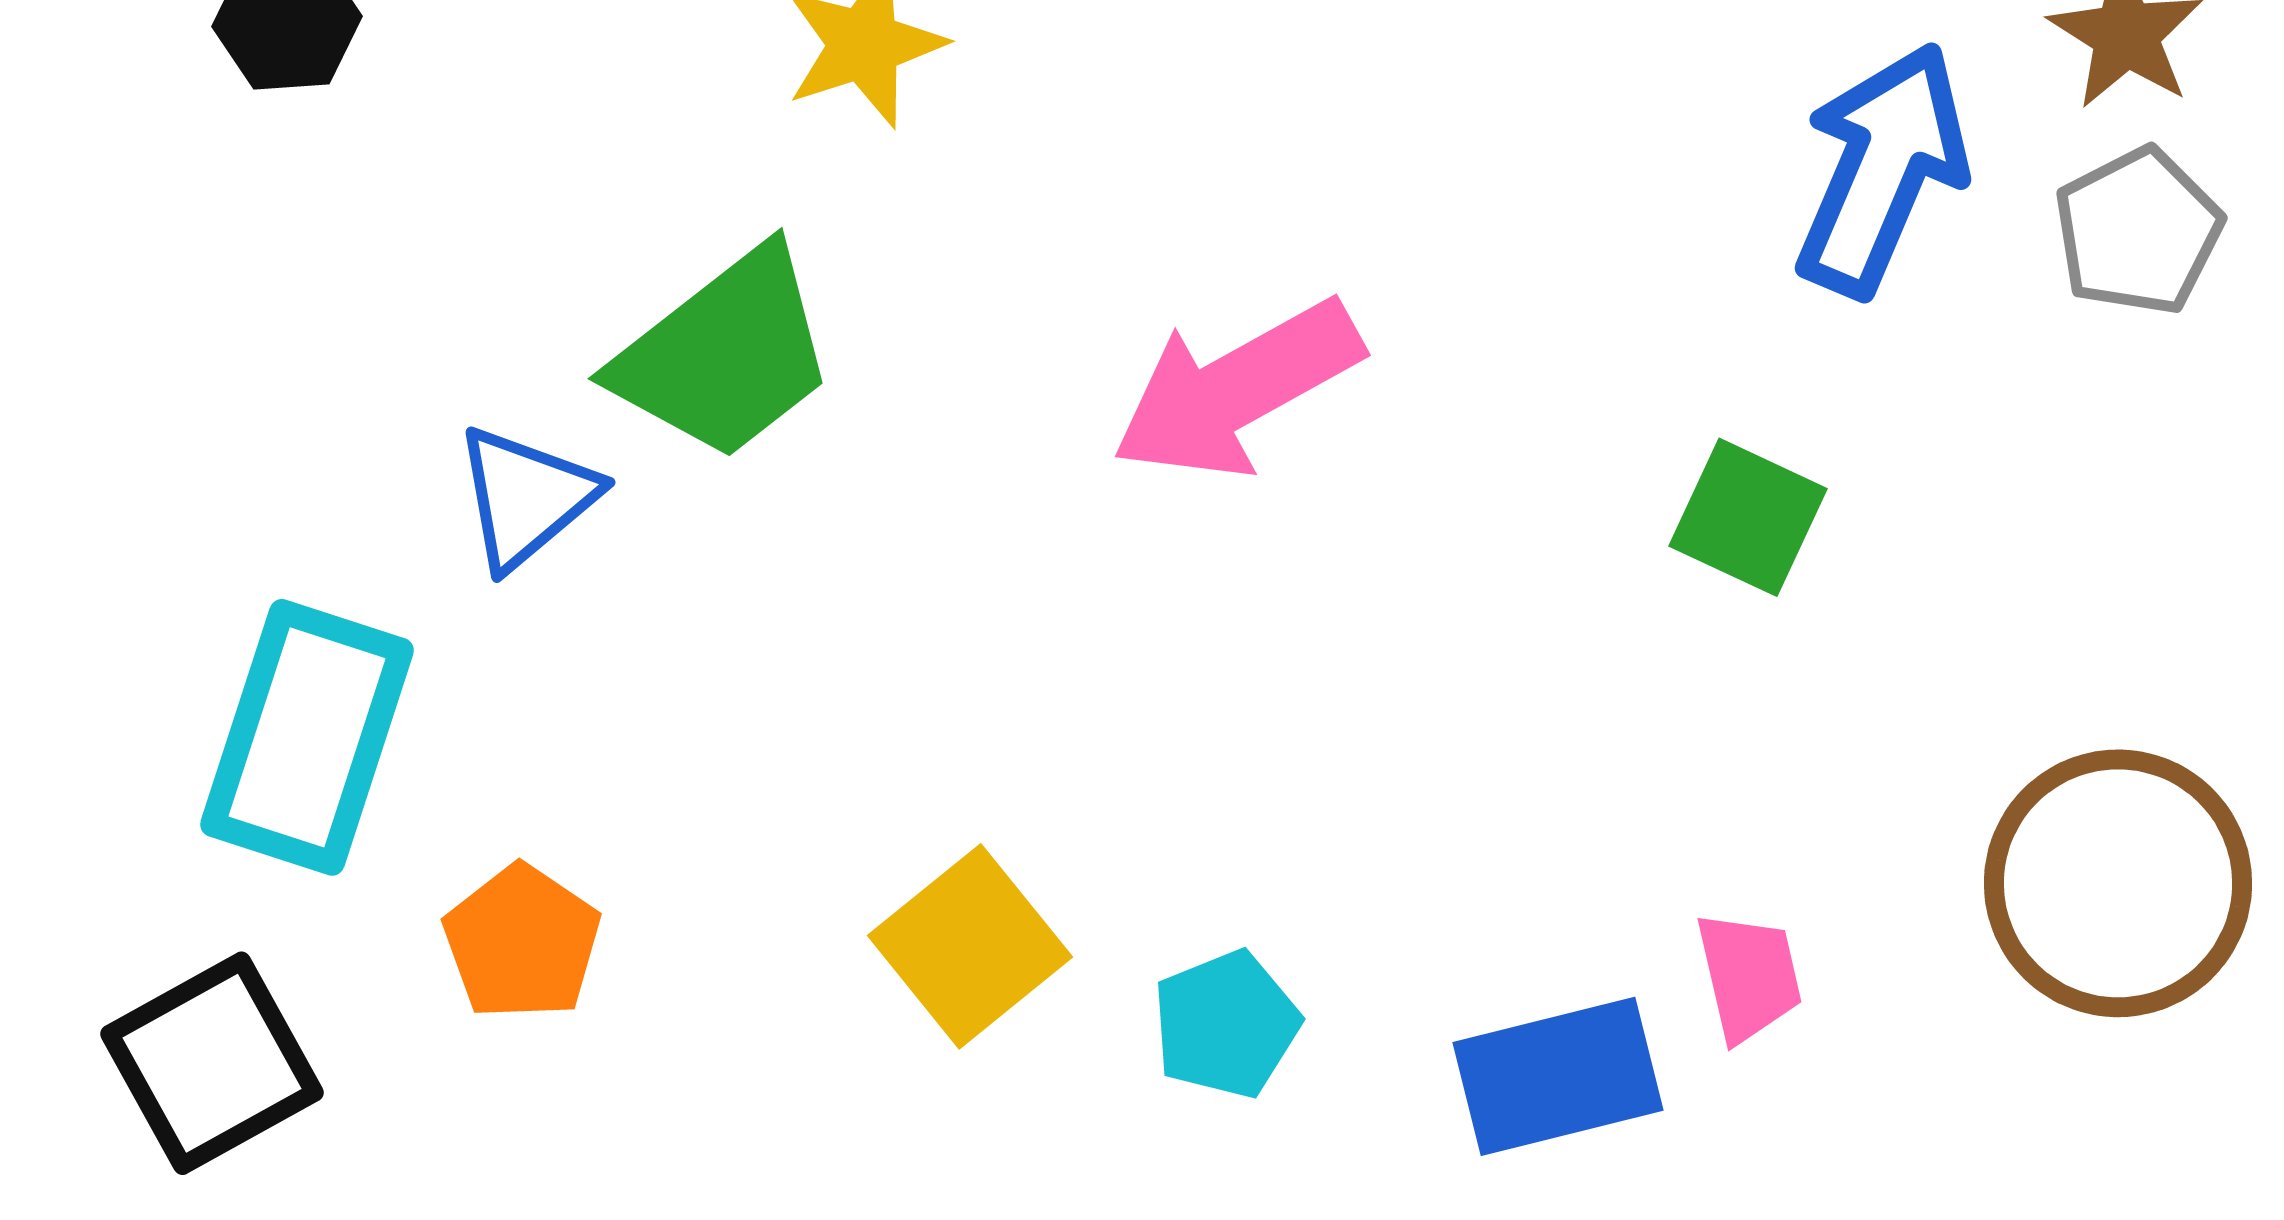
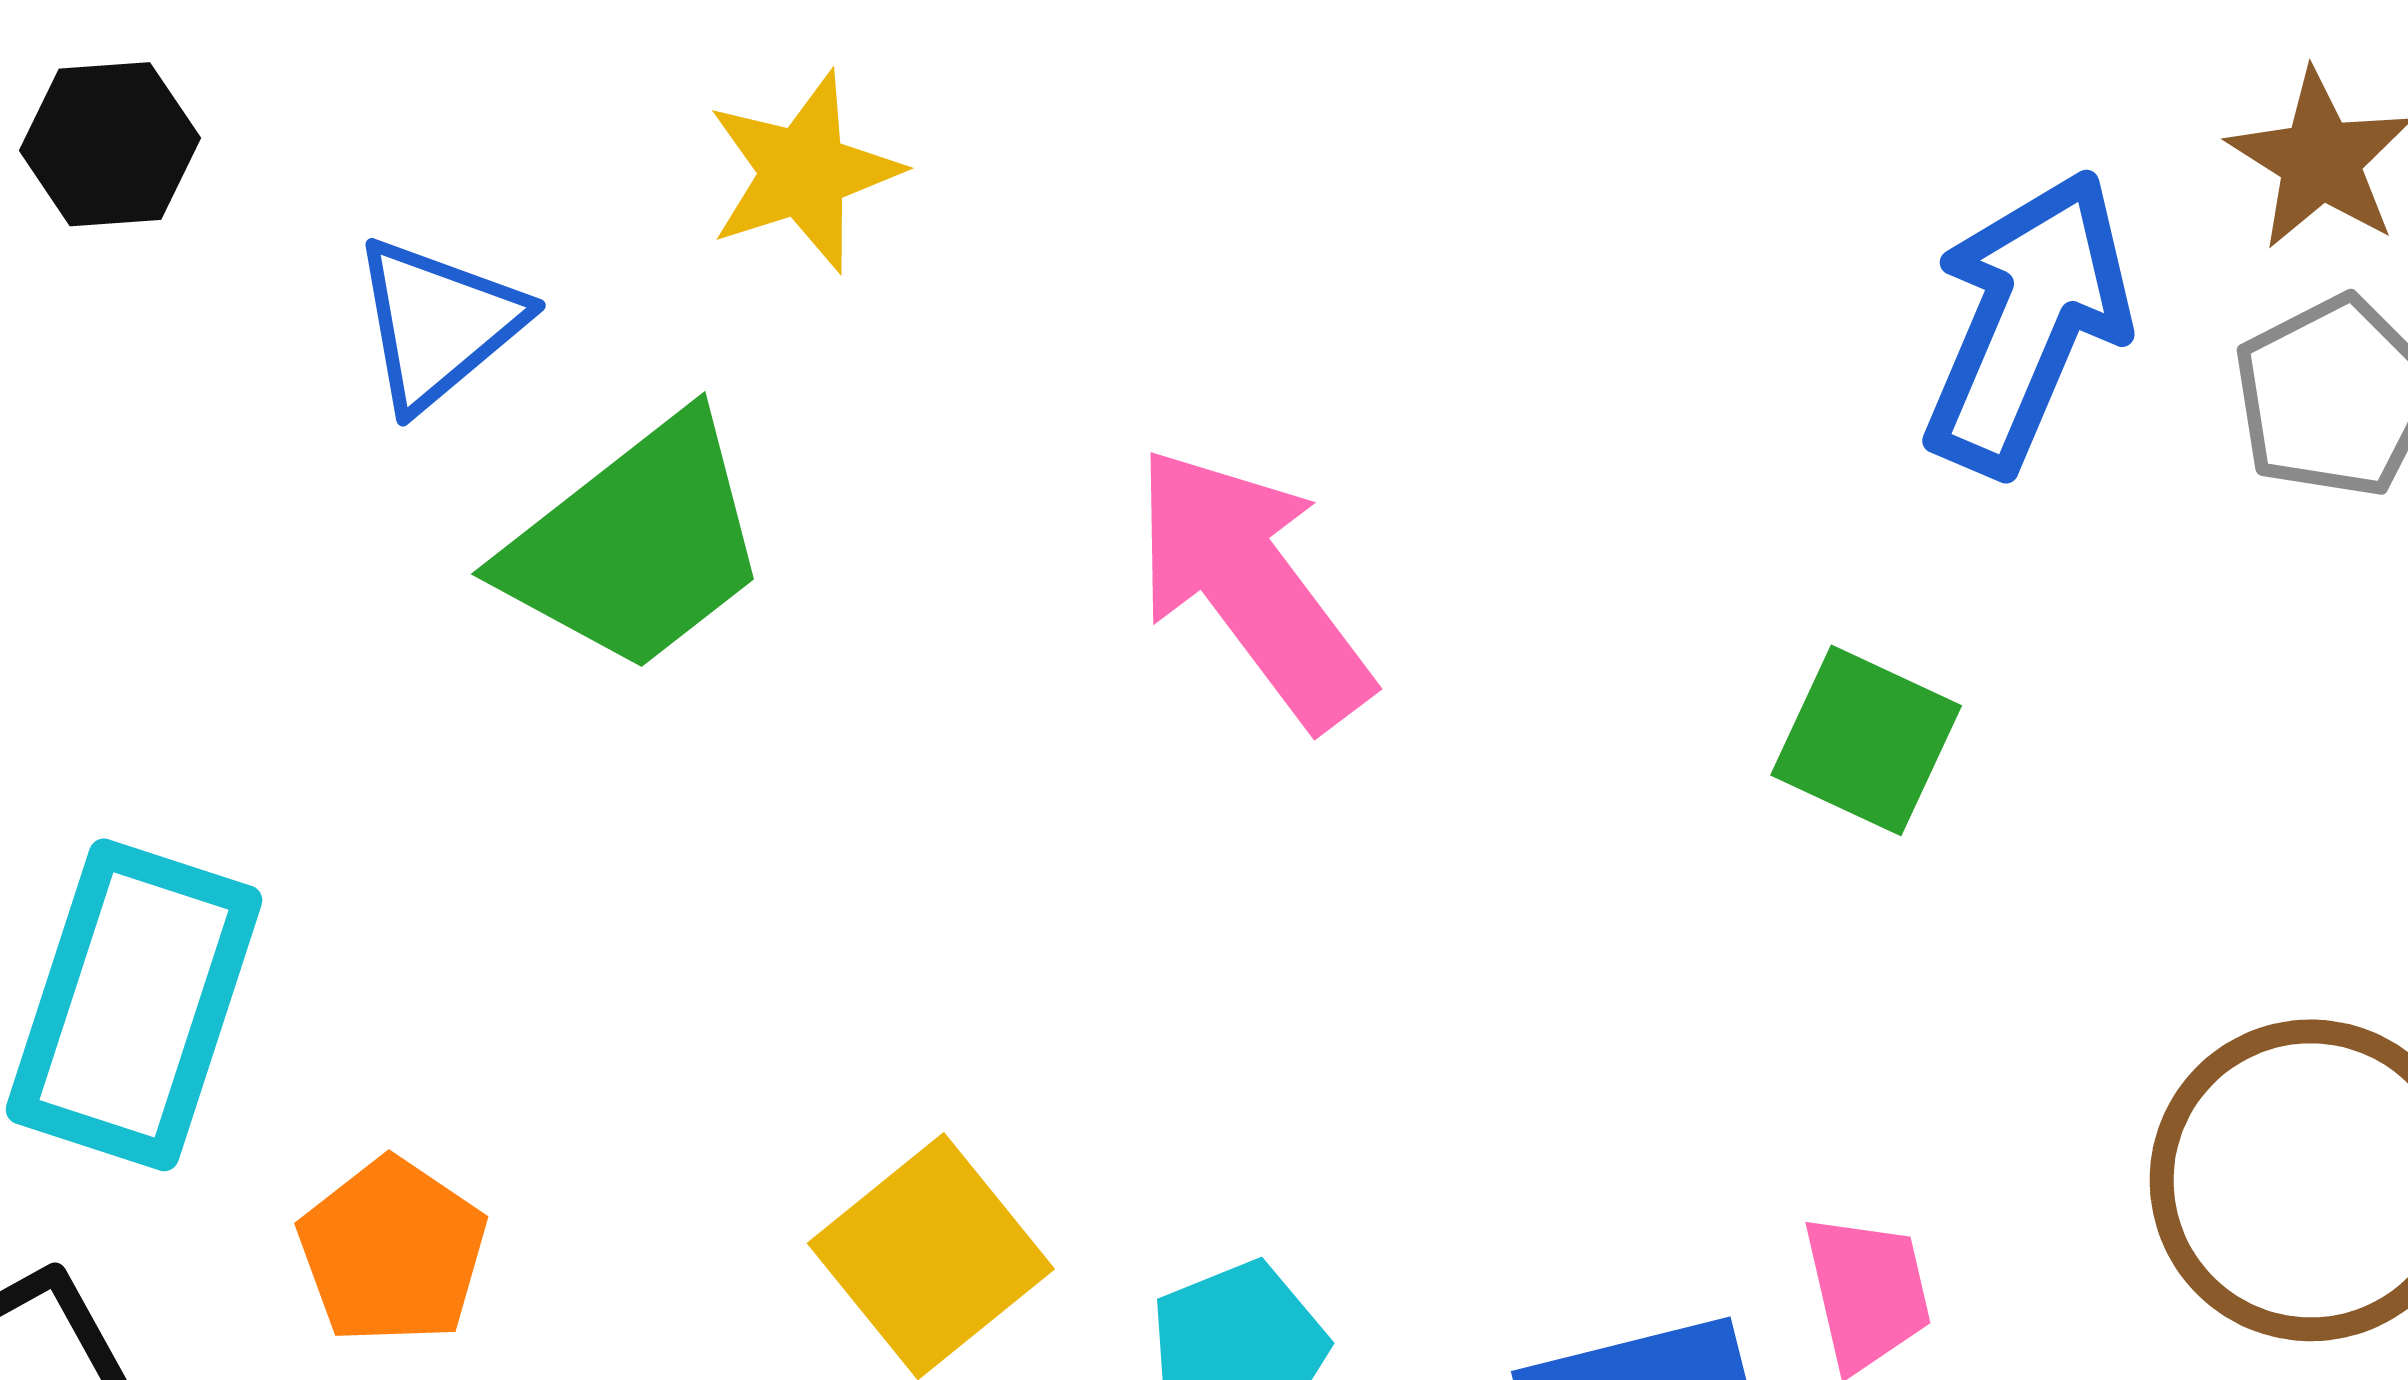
pink arrow: (1237, 389) -> (1252, 587), turned 82
blue triangle: (526, 497) -> (438, 323), moved

